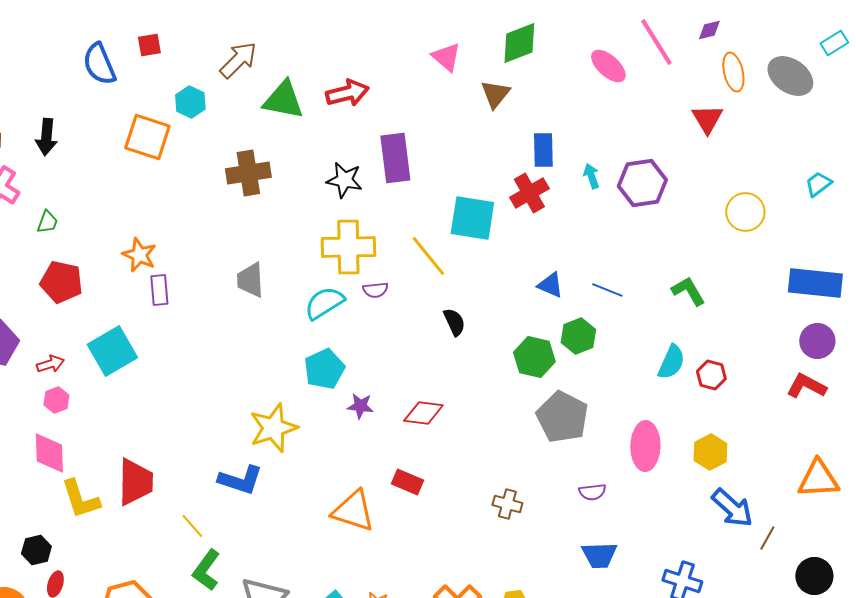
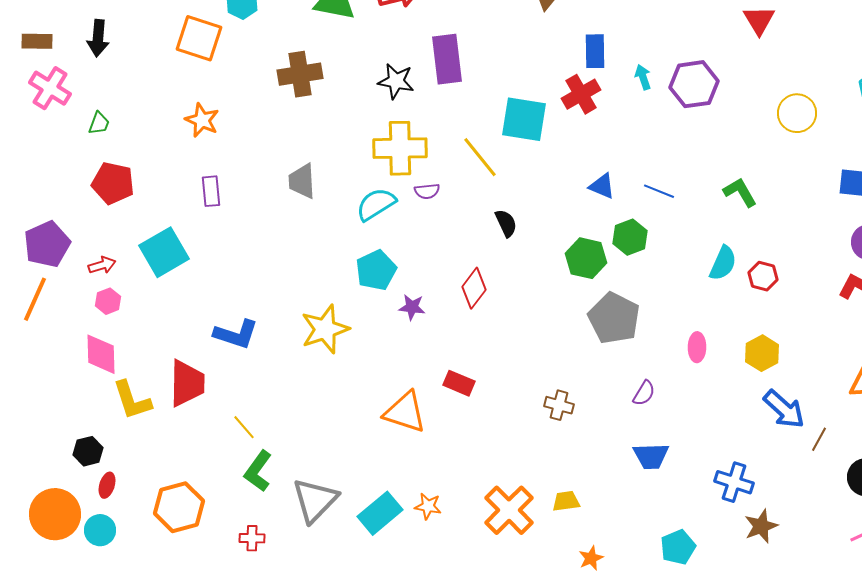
orange star: (139, 255) -> (202, 120), moved
red diamond: (423, 413) -> (474, 288), moved, turned -60
pink ellipse: (645, 446) -> (697, 347), size x0.6
blue L-shape: (240, 480) -> (236, 334), moved
purple semicircle: (592, 492) -> (644, 393), turned -52

